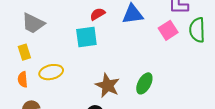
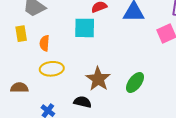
yellow ellipse: (51, 72) -> (52, 69), moved
orange semicircle: (23, 79) -> (44, 43), moved

